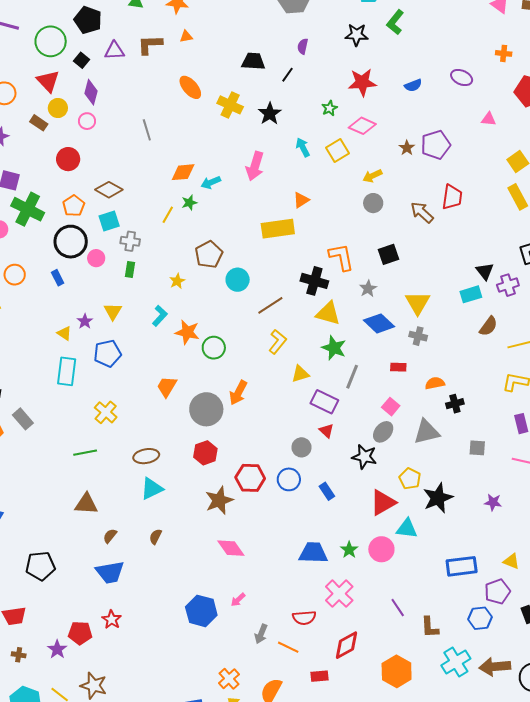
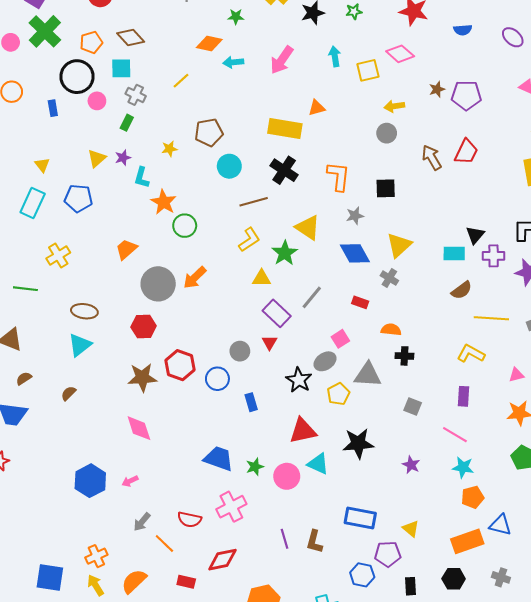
green star: (330, 108) -> (354, 11), moved
green star: (189, 203) -> (236, 17), moved
black cross: (314, 281) -> (284, 170), moved
cyan L-shape: (160, 316) -> (142, 178), turned 135
purple star: (85, 321) -> (123, 158), moved
green star: (334, 348) -> (285, 253), moved
yellow pentagon: (410, 479) -> (338, 394), moved
cyan triangle: (152, 489) -> (80, 345), turned -30
brown L-shape: (430, 627) -> (314, 542), moved

